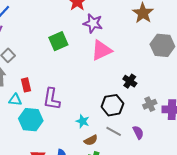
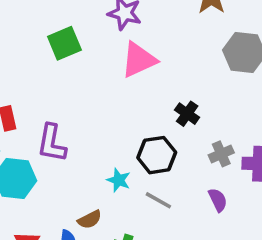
cyan star: (83, 121) -> (119, 180), moved
purple semicircle: (138, 132) -> (218, 200), moved
brown semicircle: (91, 140) -> (90, 220), moved

